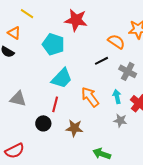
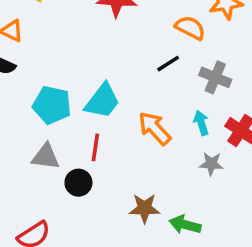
cyan pentagon: (53, 44) -> (52, 105), moved
gray triangle: (18, 99) -> (46, 157), moved
brown star: (74, 128) -> (145, 208), moved

